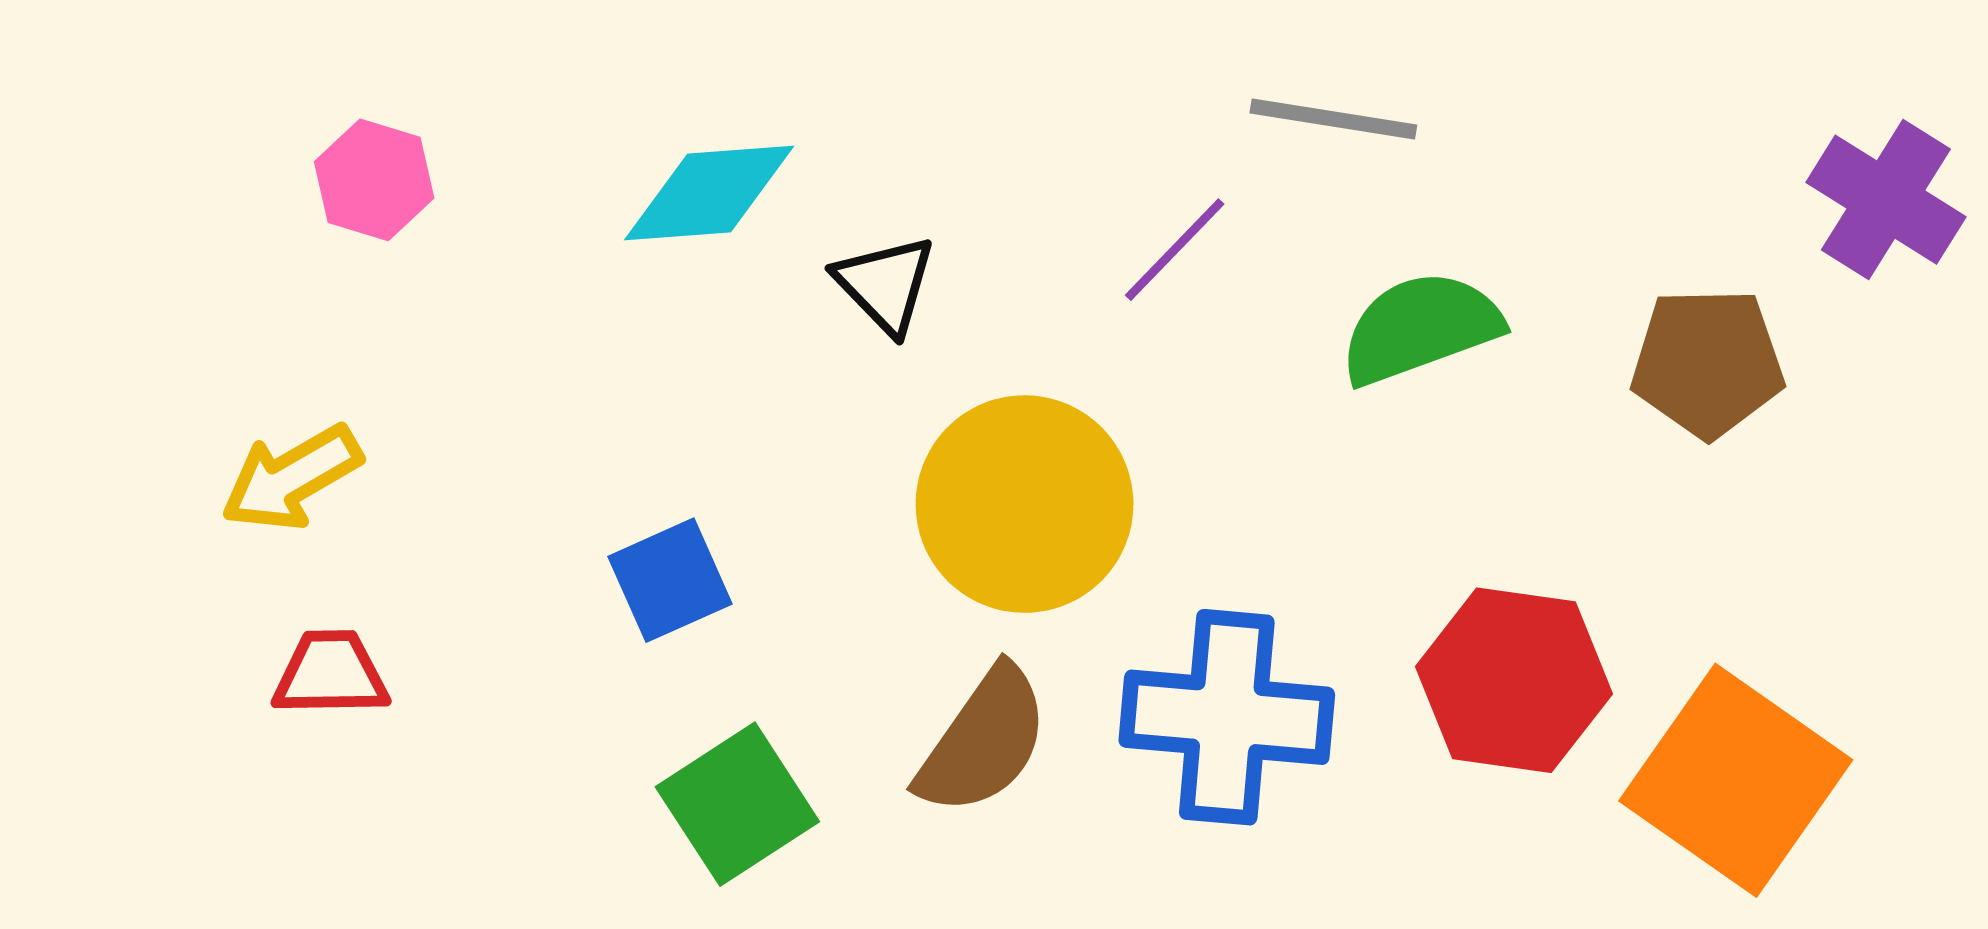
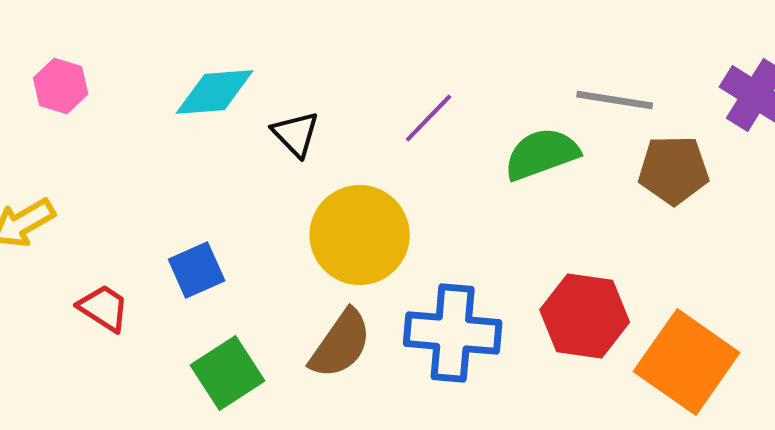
gray line: (1333, 119) -> (615, 100), moved
red trapezoid: (331, 674) -> (104, 308), moved, turned 34

